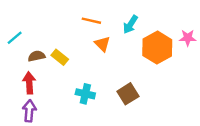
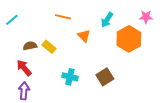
orange line: (91, 21) -> (63, 17), moved
cyan line: (15, 38) -> (12, 20), moved
pink star: (188, 38) -> (146, 17), moved
red arrow: (29, 83) -> (24, 68), turned -36

